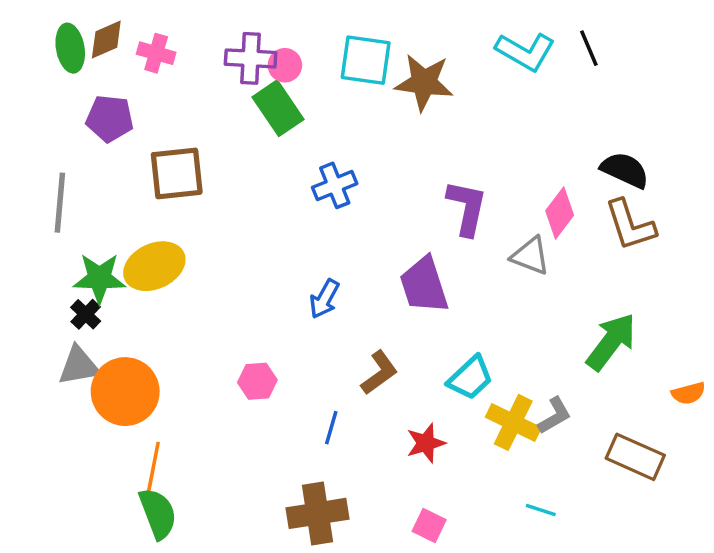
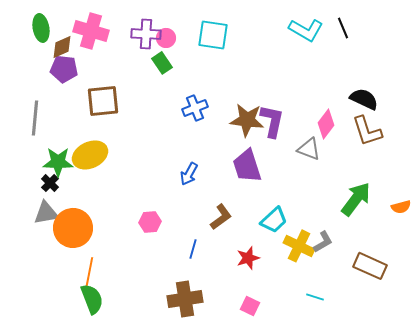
brown diamond: (106, 39) -> (62, 47), moved
pink cross: (156, 53) -> (91, 31), size x1.6
brown star: (424, 82) -> (247, 120), moved
green rectangle: (278, 108) -> (162, 63), size x0.7
orange semicircle: (688, 393) -> (401, 207), moved

